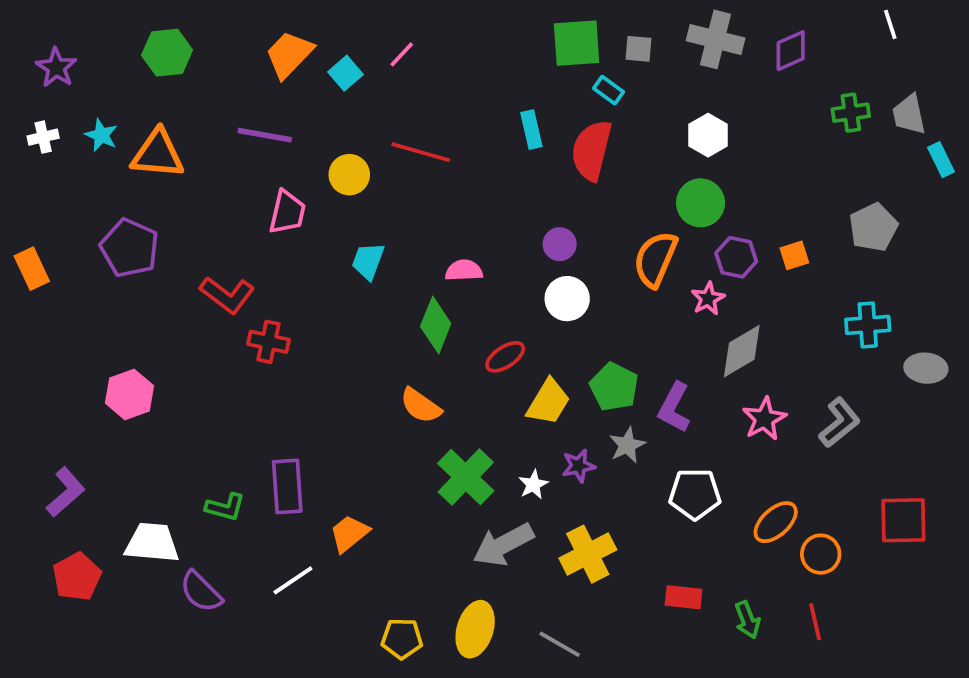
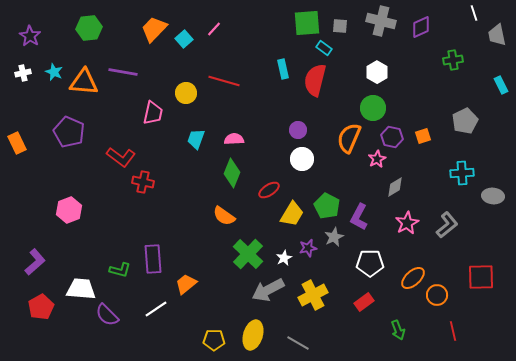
gray trapezoid: (909, 115) -> (497, 35), moved
purple line: (265, 135) -> (123, 72), moved
pink semicircle: (464, 270) -> (234, 139), moved
gray diamond: (742, 351) -> (395, 187), size x0.7
red rectangle: (684, 597) -> (364, 302), moved, turned -42
red line: (815, 622) -> (453, 331), moved

